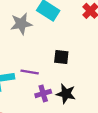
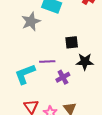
black star: (66, 94) -> (85, 62), moved

